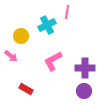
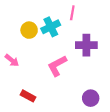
yellow circle: (21, 36) -> (29, 30), moved
purple cross: (85, 68) -> (86, 45), moved

